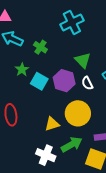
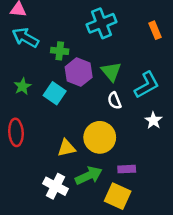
green cross: (40, 47) -> (60, 51), turned -32
green star: (22, 70) -> (22, 86), moved
purple hexagon: (64, 81) -> (79, 72), moved

